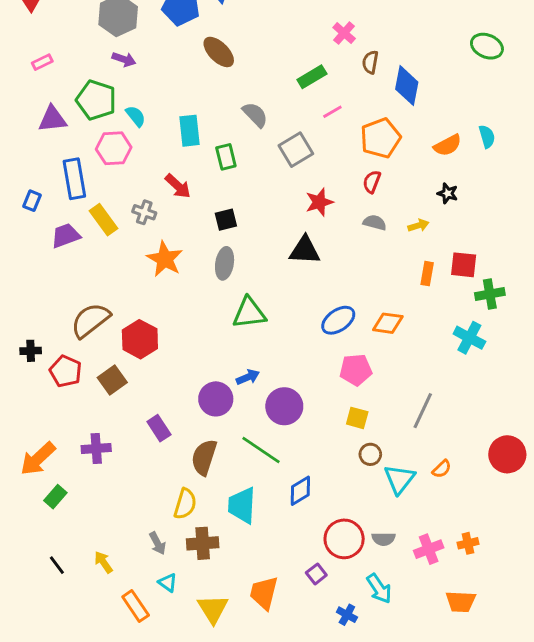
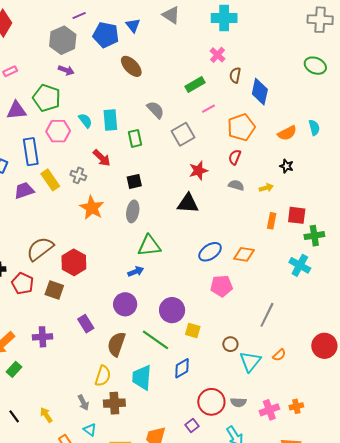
cyan semicircle: (136, 116) -> (85, 121), moved
blue arrow: (248, 377) -> (136, 271), moved
brown square: (112, 380) -> (54, 290), turned -36
yellow square: (357, 418) -> (193, 330), moved

